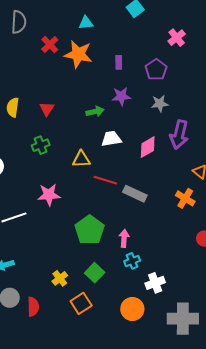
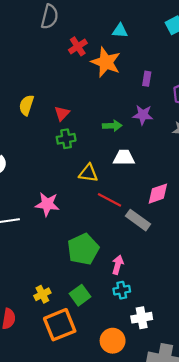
green cross: (41, 145) -> (66, 139), moved
pink diamond: (148, 147) -> (158, 194), moved
orange square: (81, 303) -> (60, 325), size x1.4

